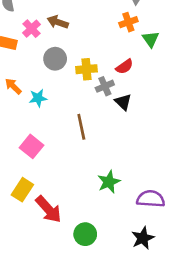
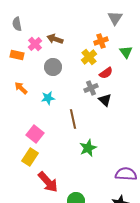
orange cross: (128, 22) -> (101, 41), moved
yellow cross: (87, 69) -> (89, 57), moved, turned -35
cyan star: (38, 98) -> (48, 98), moved
green star: (109, 182) -> (88, 148), moved
yellow rectangle: (22, 190) -> (30, 157), moved

